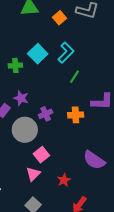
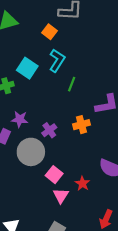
orange square: (59, 18) -> (50, 32), moved
pink triangle: (33, 174) -> (61, 196), moved
red star: (64, 180) -> (82, 183), moved

